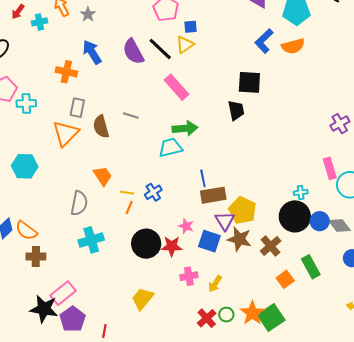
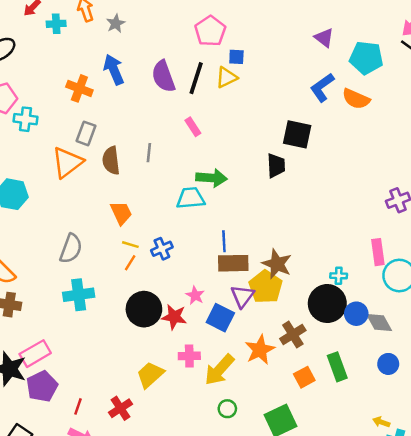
orange semicircle: (293, 46) -> (356, 99), turned 30
black line: (160, 49) -> (196, 78), turned 56
pink rectangle: (176, 87) -> (193, 127), moved, size x0.6
gray line: (131, 116) -> (149, 153), turned 70
orange trapezoid: (103, 176) -> (121, 213), moved
brown star: (239, 239) -> (277, 264), moved
yellow arrow: (215, 284) -> (219, 370), size x1.6
yellow trapezoid: (142, 299) -> (150, 375), moved
orange star: (252, 313) -> (260, 350), moved
red cross: (207, 318) -> (121, 408), moved

